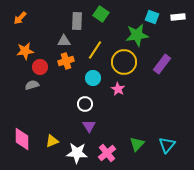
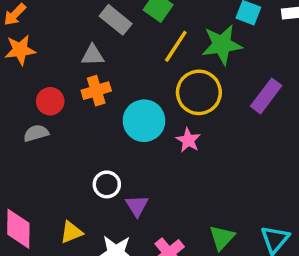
gray rectangle: (77, 21) -> (116, 20), turned -54
yellow line: (95, 50) -> (176, 46), moved
orange star: (25, 51) -> (20, 50), moved
cyan circle: (93, 78) -> (144, 121), size x1.5
white circle: (85, 104) -> (107, 184), moved

